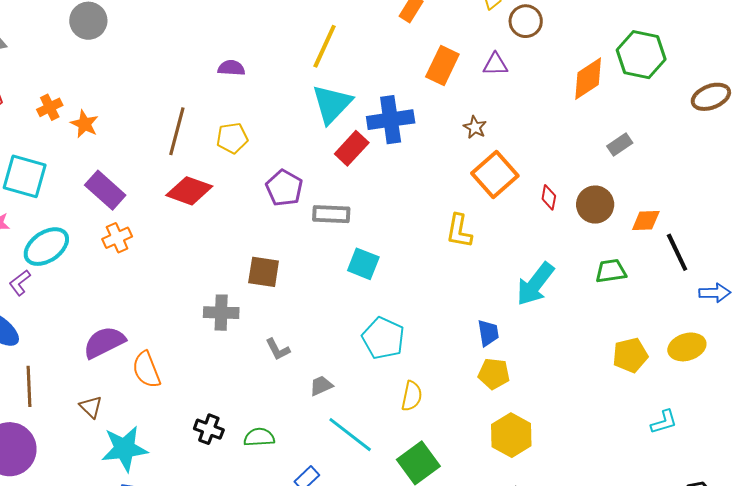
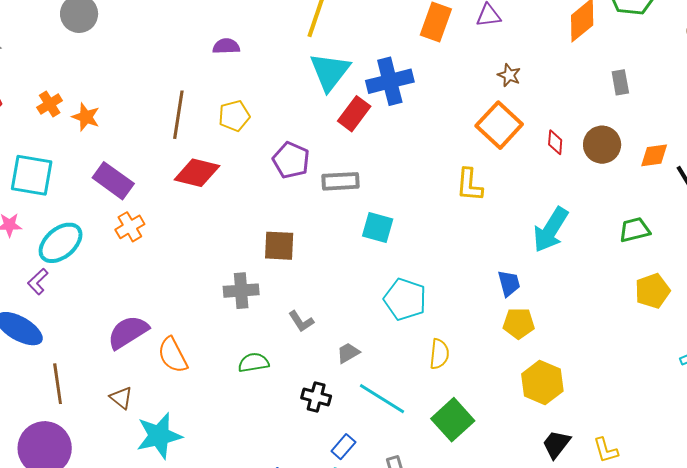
brown star: (475, 127) -> (509, 75), moved
gray rectangle: (620, 144) -> (620, 82), turned -60
green trapezoid: (611, 271) -> (635, 230), moved
black cross: (209, 429) -> (316, 397), moved
green semicircle: (259, 437) -> (254, 363), moved

